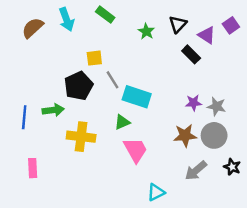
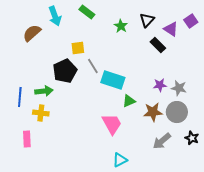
brown semicircle: (33, 28) -> (32, 33), moved
green triangle: (122, 122) -> (129, 101), moved
yellow cross: (81, 137) -> (41, 113), moved, size x0.7
cyan triangle: (156, 192) -> (120, 160), moved

